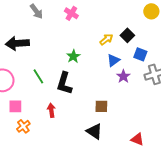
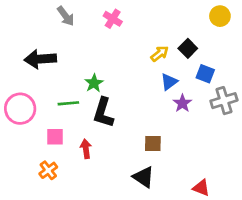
green star: (73, 56) -> (94, 83), moved
green line: (38, 76) -> (68, 103), turned -63
pink square: (15, 106) -> (55, 137), moved

